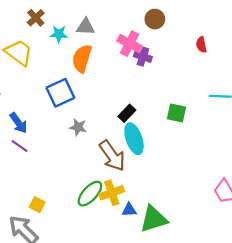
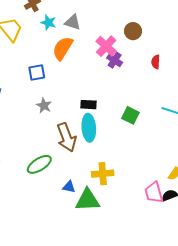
red semicircle: (201, 45) -> (156, 62), moved
blue square: (60, 93) -> (37, 72), size x0.7
black rectangle: (127, 113) -> (88, 105), turned 35
yellow cross: (112, 193) -> (103, 174), moved

